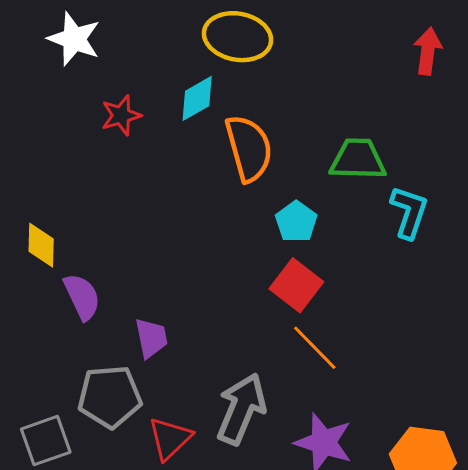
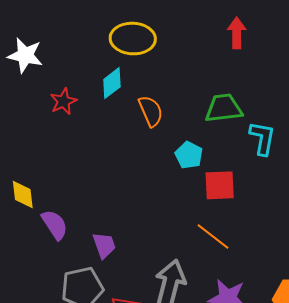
red arrow: (428, 51) -> (237, 33), moved
orange semicircle: (249, 148) -> (151, 111), size x0.7
red square: (296, 285) -> (220, 185), moved, turned -32

